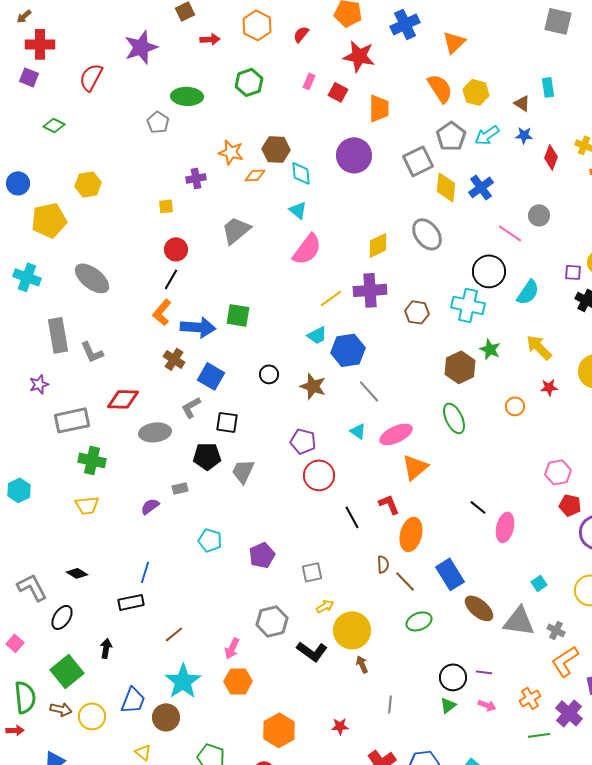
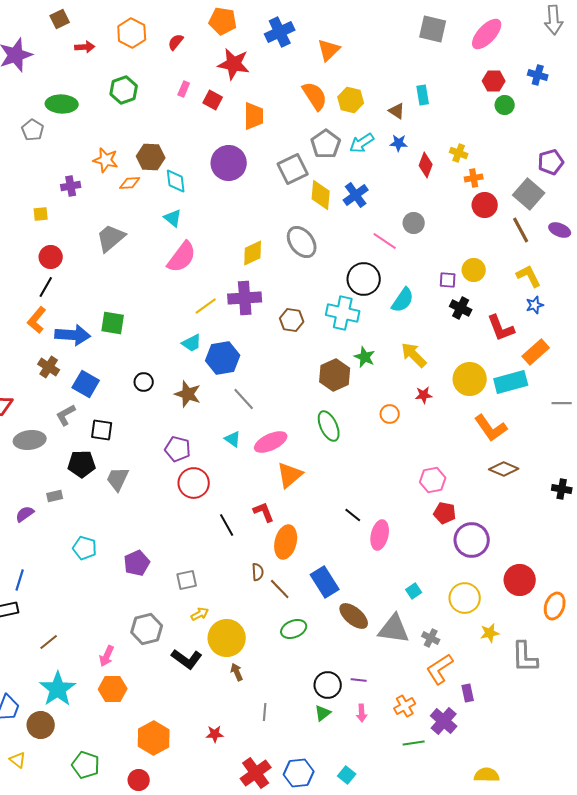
pink arrow: (487, 705) -> (362, 713), turned 66

